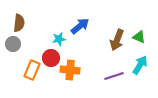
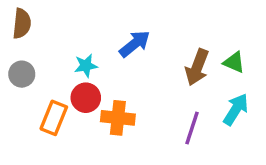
brown semicircle: (19, 23) -> (22, 24), moved
cyan star: (59, 39) -> (86, 66), moved
purple line: (114, 76) -> (192, 128), turned -54

